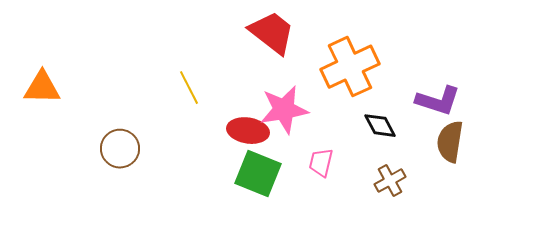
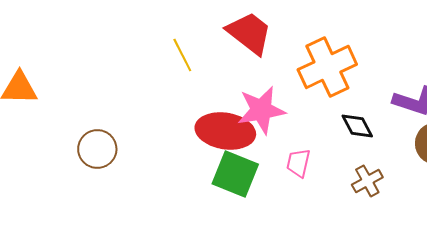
yellow line: (189, 88) -> (182, 55), moved
red ellipse: (248, 131) -> (225, 131), size x1.4

